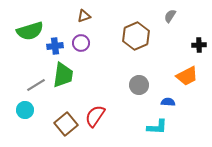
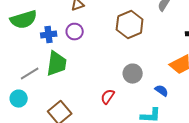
blue semicircle: (168, 102) -> (162, 91), turned 32
red semicircle: (95, 116) -> (108, 97), moved, size x0.7

